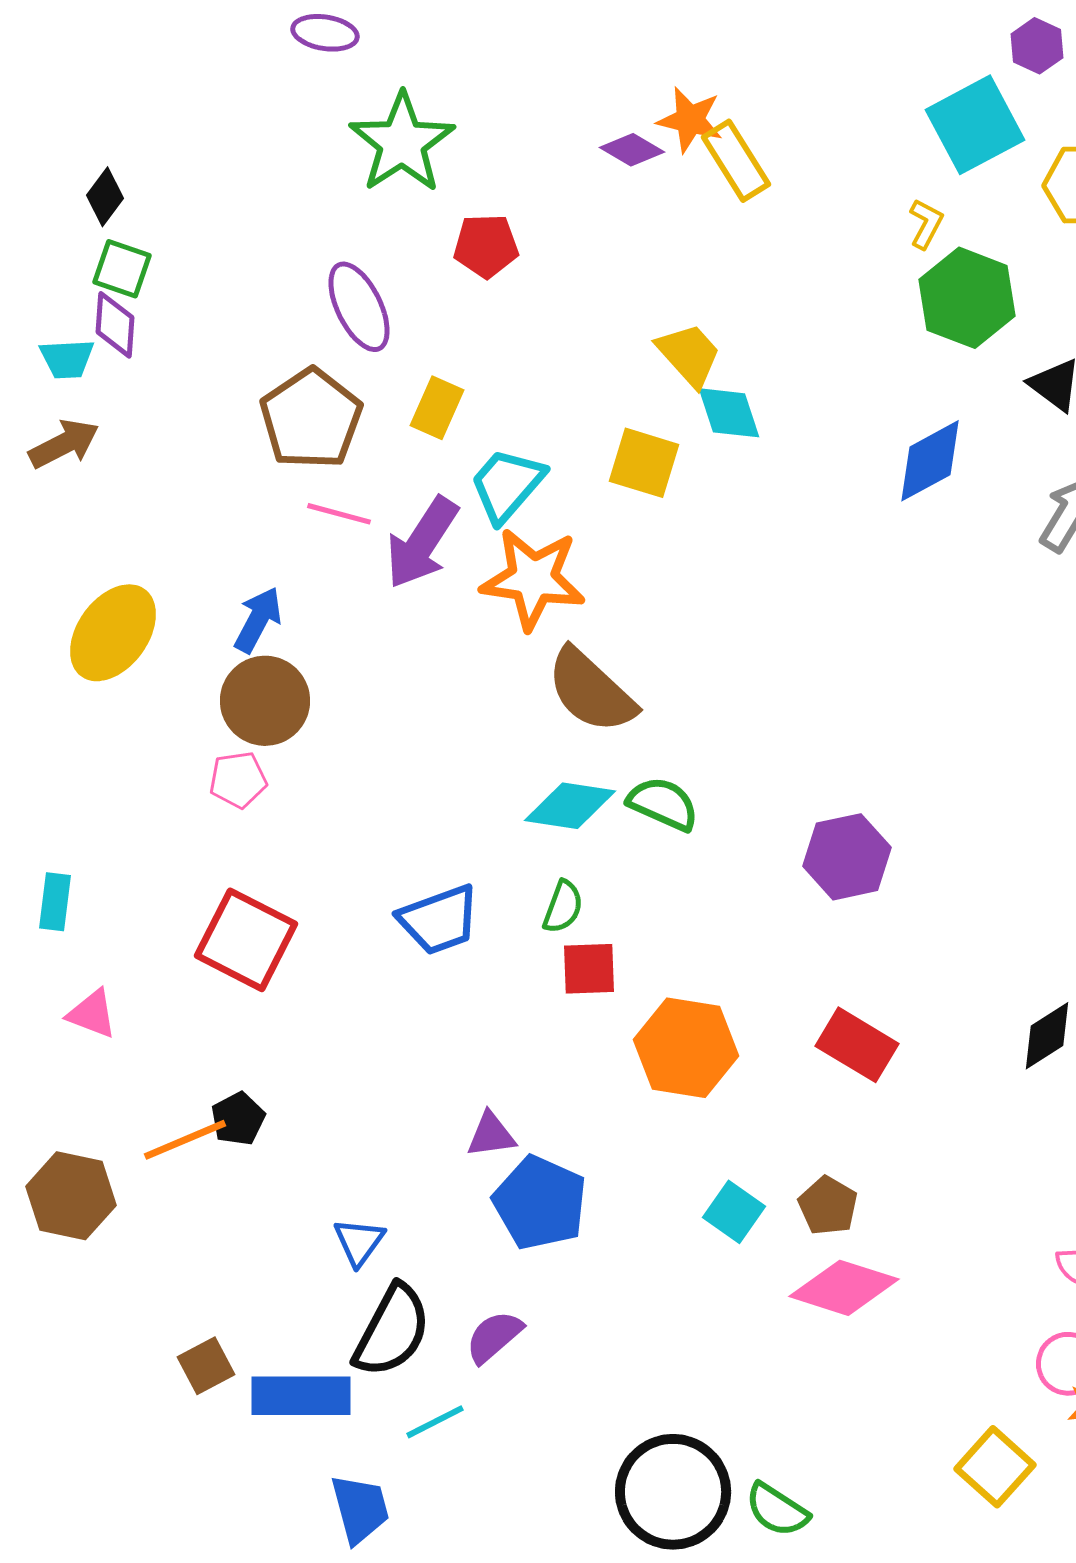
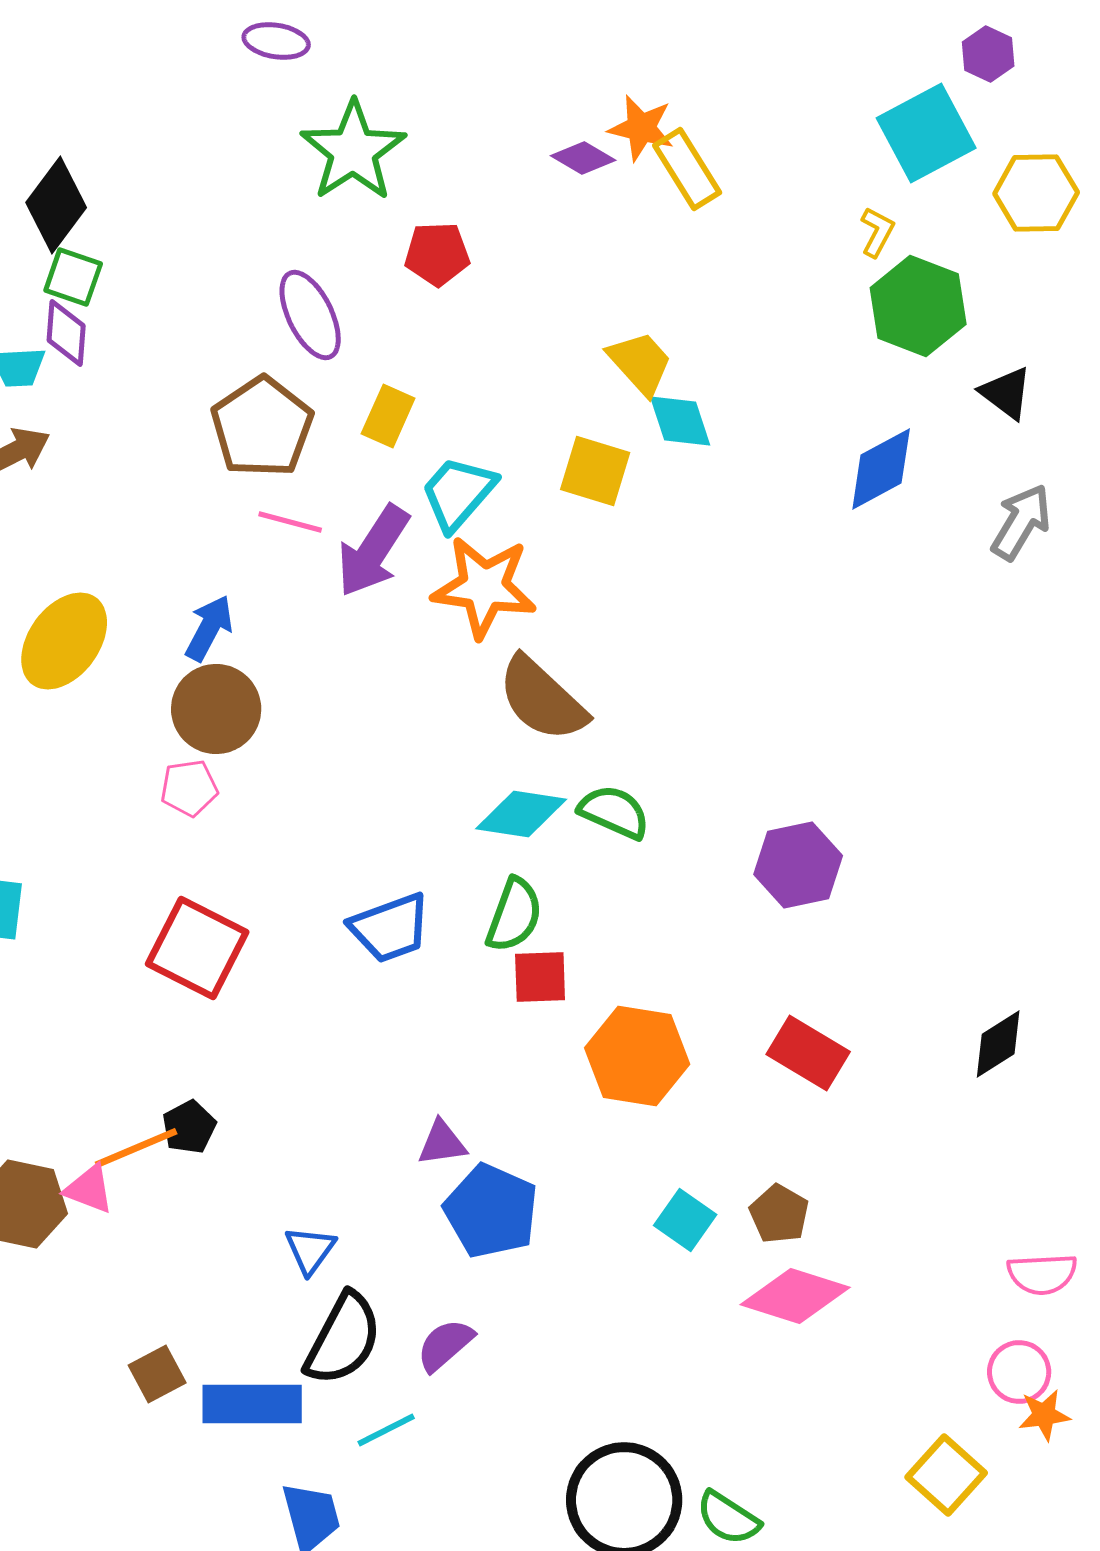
black diamond: (105, 197) -> (56, 205), size x1.6
green semicircle: (563, 907) -> (514, 915), size x1.4
pink triangle: (92, 1014) -> (89, 1189), moved

